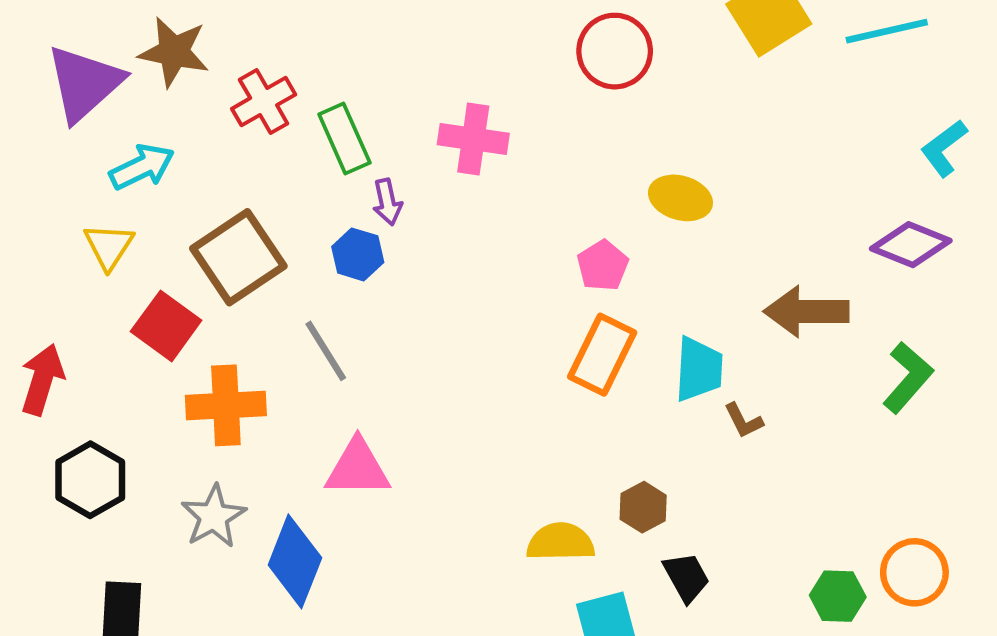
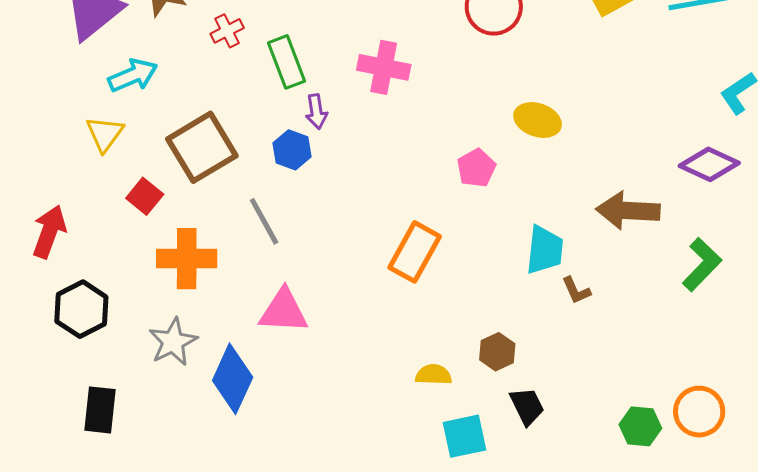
red cross: (264, 102) -> (227, 31), size x0.7
red square: (166, 326) -> (145, 196), size x0.7
orange rectangle: (602, 355) -> (415, 252), moved
yellow semicircle: (561, 542) -> (434, 375), size x0.7

